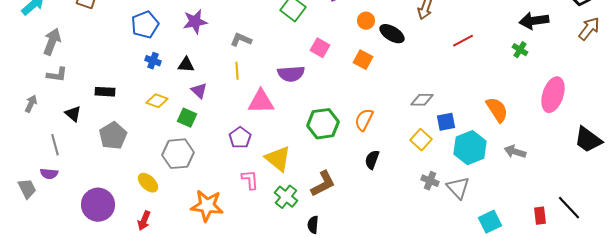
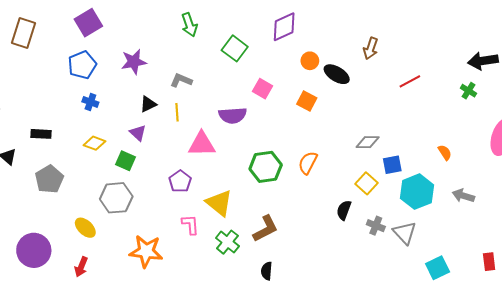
black triangle: (186, 65) -> (148, 104), moved, turned -30
orange semicircle: (497, 110) -> (445, 152), size x0.6
black semicircle: (372, 160) -> (344, 210), moved
black semicircle: (313, 225) -> (267, 271), moved

